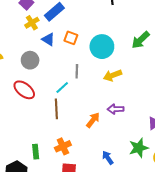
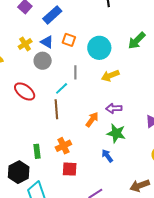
yellow cross: (32, 23) -> (25, 44), moved
gray circle: (30, 60) -> (43, 61), moved
green star: (139, 148) -> (116, 133), moved, turned 30

